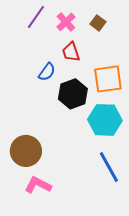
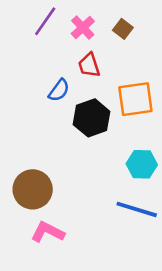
cyan hexagon: (105, 120) -> (142, 164), moved, size x0.7
blue line: (109, 167) -> (137, 209), turned -44

